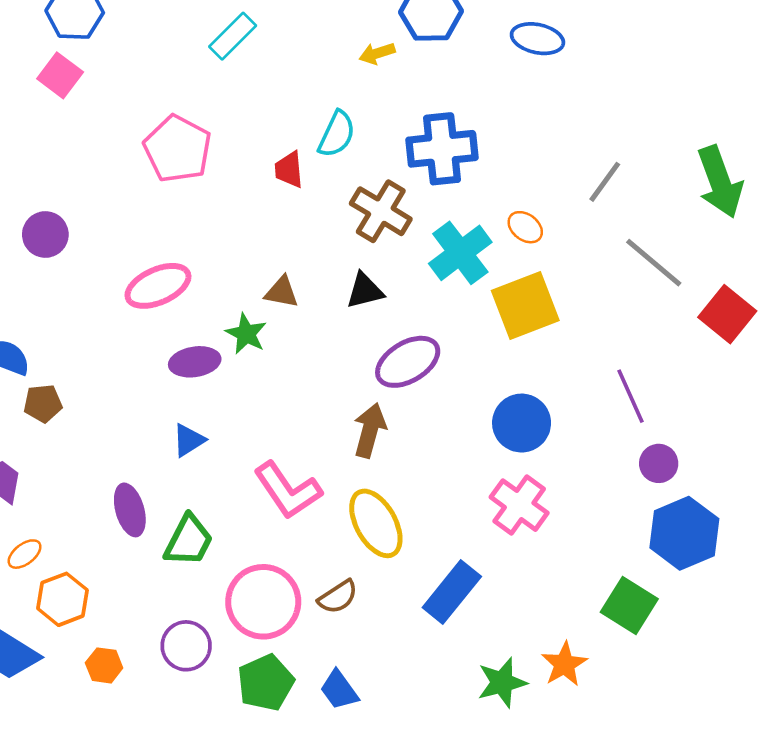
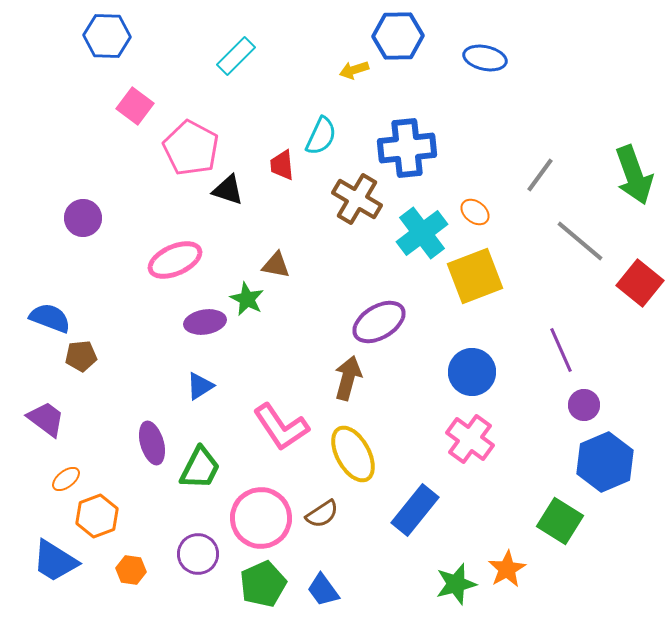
pink square: (60, 75) -> (135, 106), moved
black triangle: (365, 291) -> (228, 190), moved, turned 32

